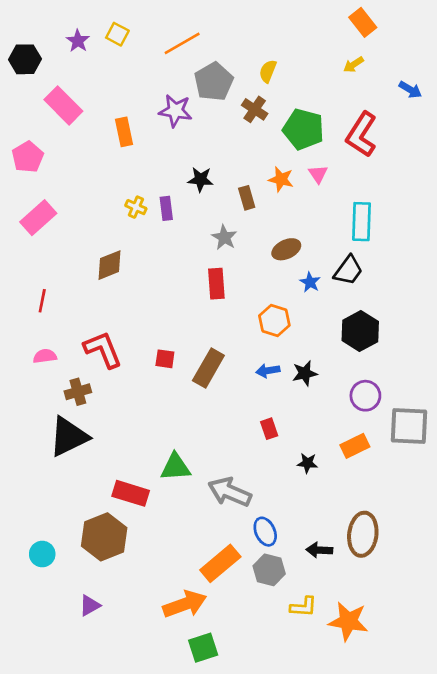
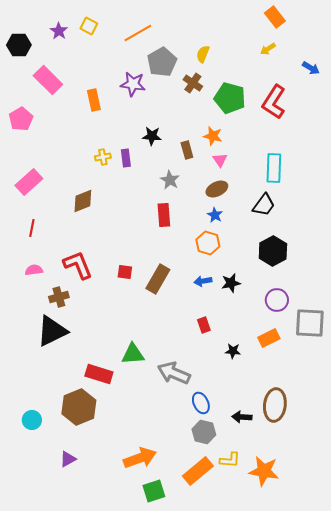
pink triangle: (318, 174) -> (220, 160), moved
yellow cross: (136, 207) -> (103, 157), turned -35
pink rectangle: (38, 218) -> (29, 182), moved
blue star: (310, 282) -> (215, 215), moved
orange rectangle: (220, 563) -> (198, 471), moved

